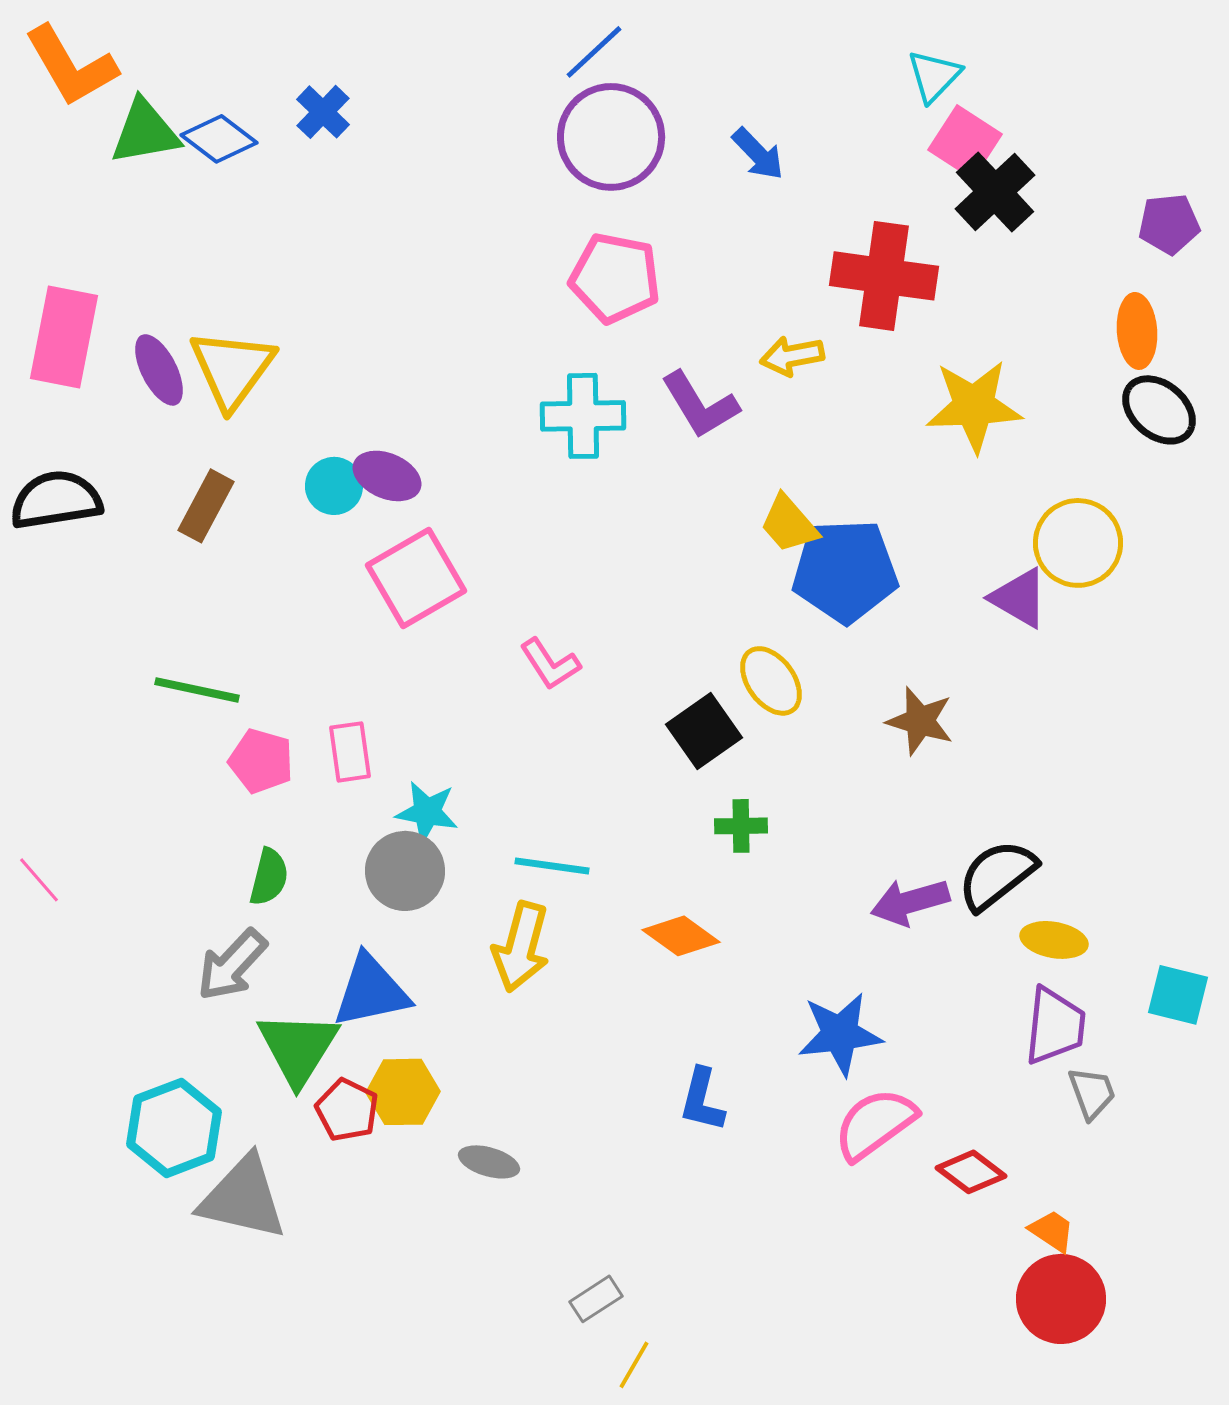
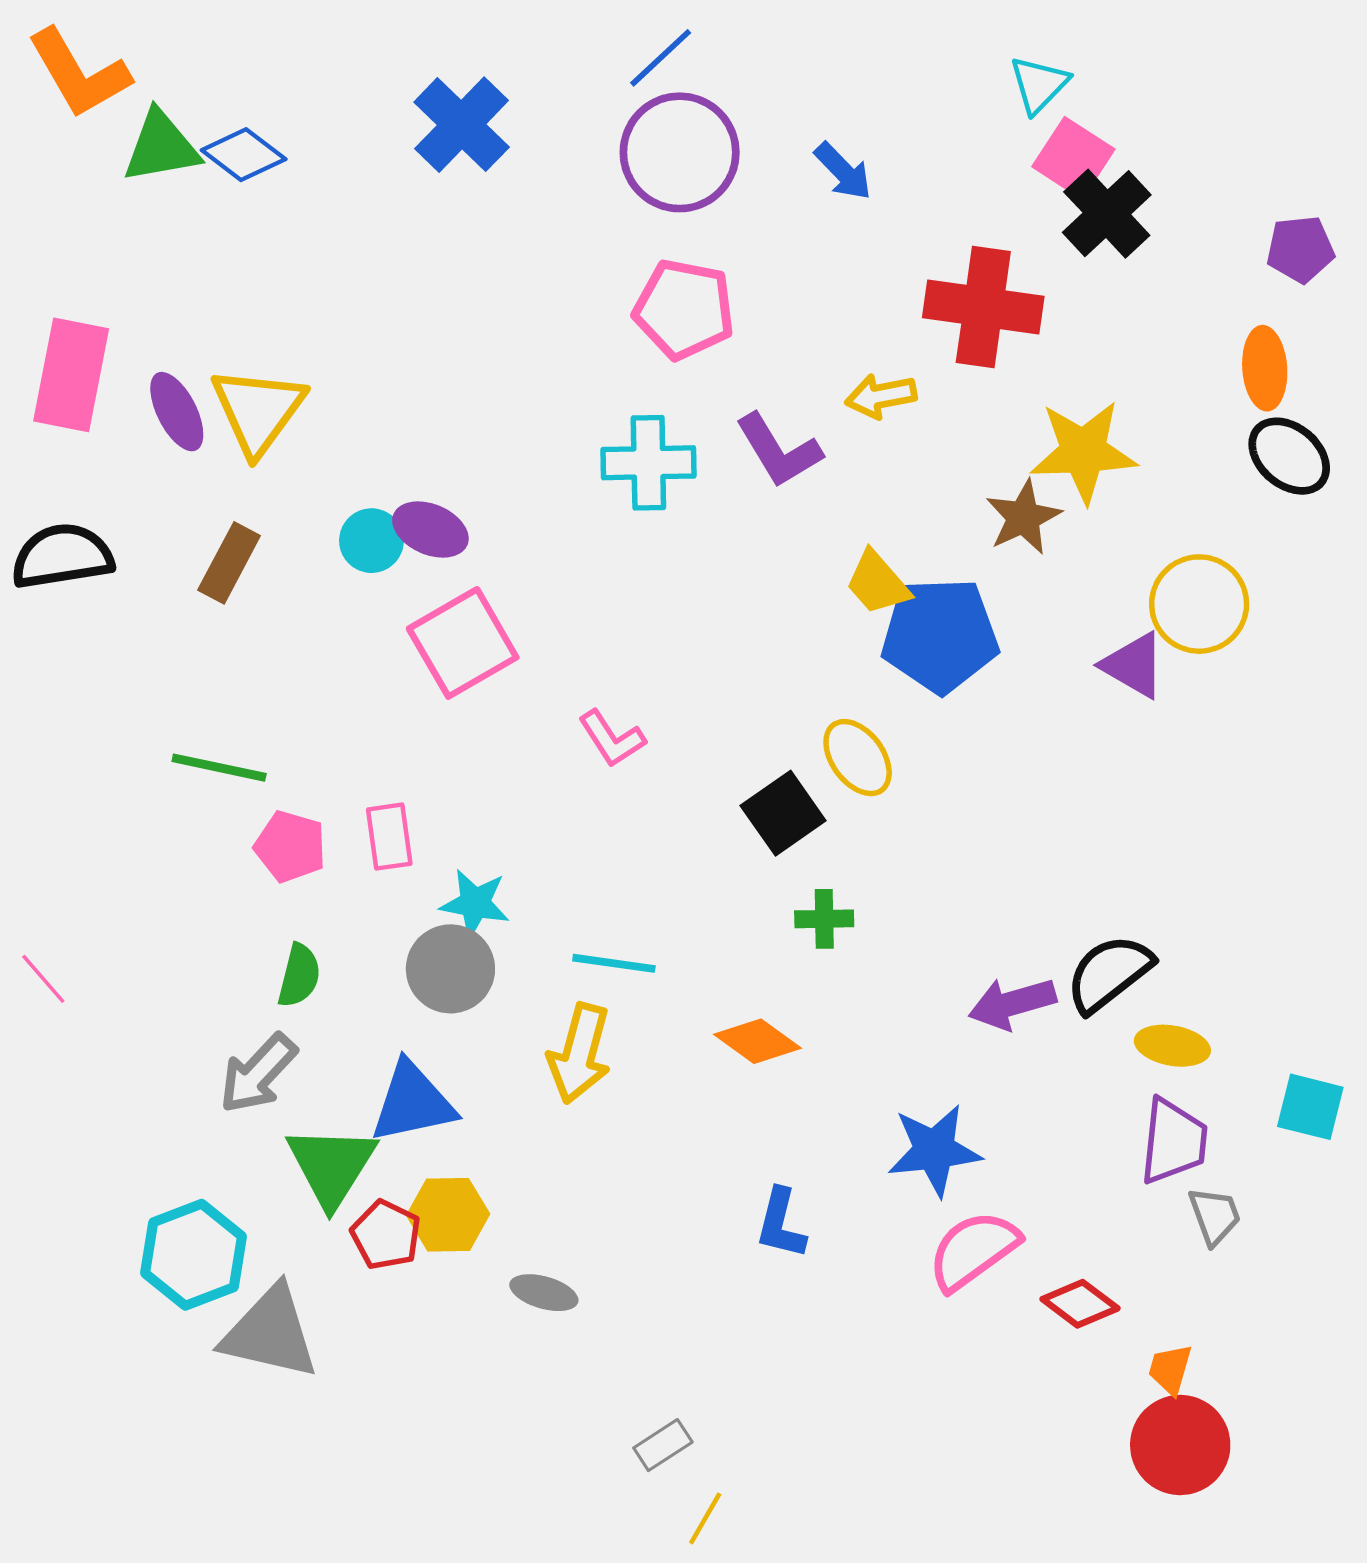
blue cross: (323, 112) -> (462, 125), moved, size x1.6
brown star: (920, 721) -> (1023, 517), moved, turned 30
orange trapezoid: (1052, 1231) -> (1170, 1369), turned -108

